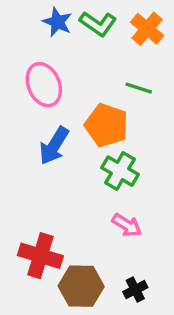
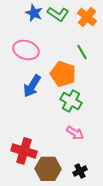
pink ellipse: (44, 85) -> (26, 50), turned -50
green line: (139, 88) -> (82, 52), turned 42

